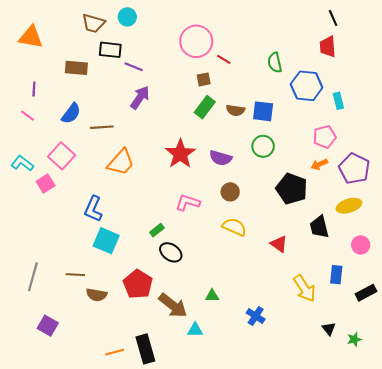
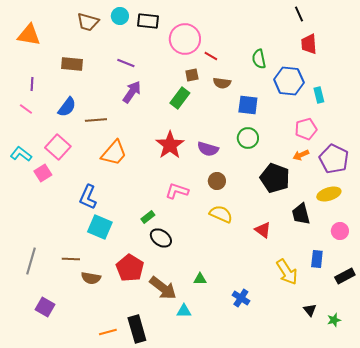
black line: (333, 18) -> (299, 14), moved
black rectangle: (110, 50) -> (148, 21), moved
green rectangle: (205, 107) -> (180, 98), moved
brown semicircle: (235, 110) -> (222, 83), moved

